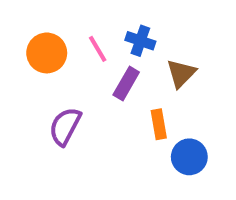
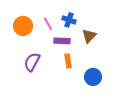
purple rectangle: (126, 84) -> (62, 41), turned 63
orange rectangle: (159, 124) -> (68, 61), moved

